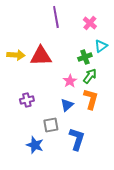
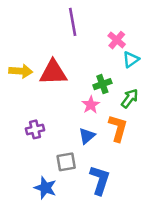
pink cross: (90, 23) -> (117, 40), moved
green cross: (85, 57) -> (102, 84), moved
green arrow: (90, 76) -> (130, 98), moved

